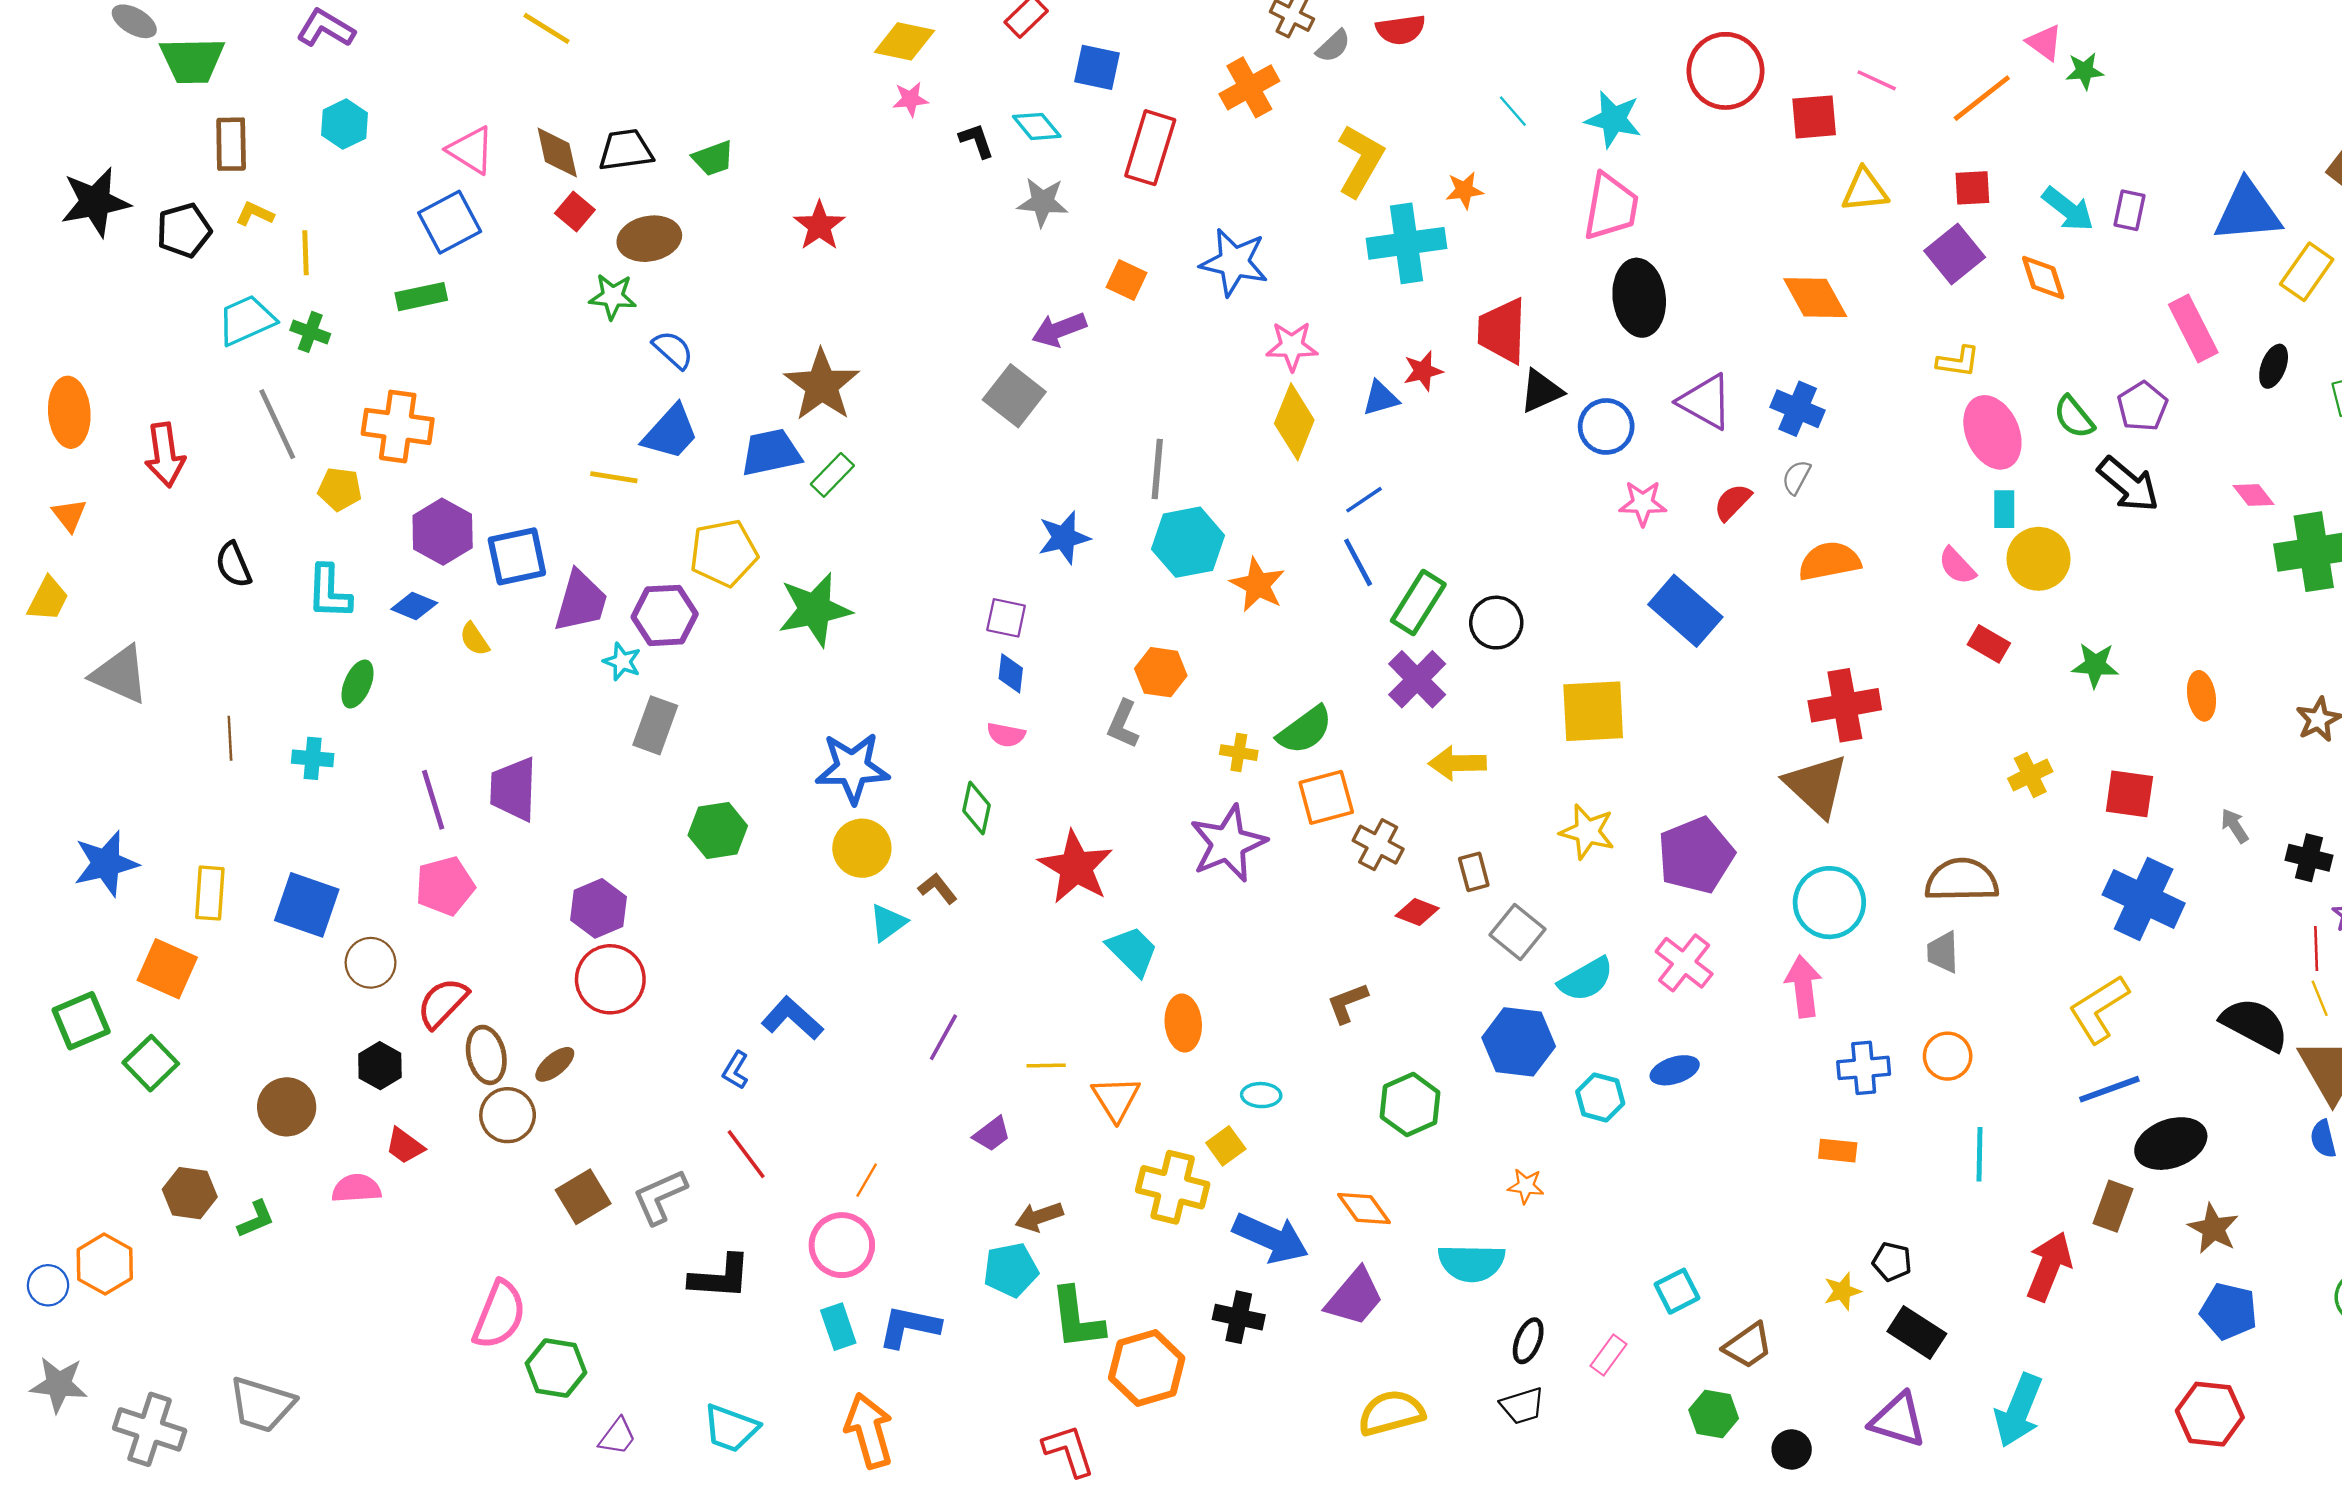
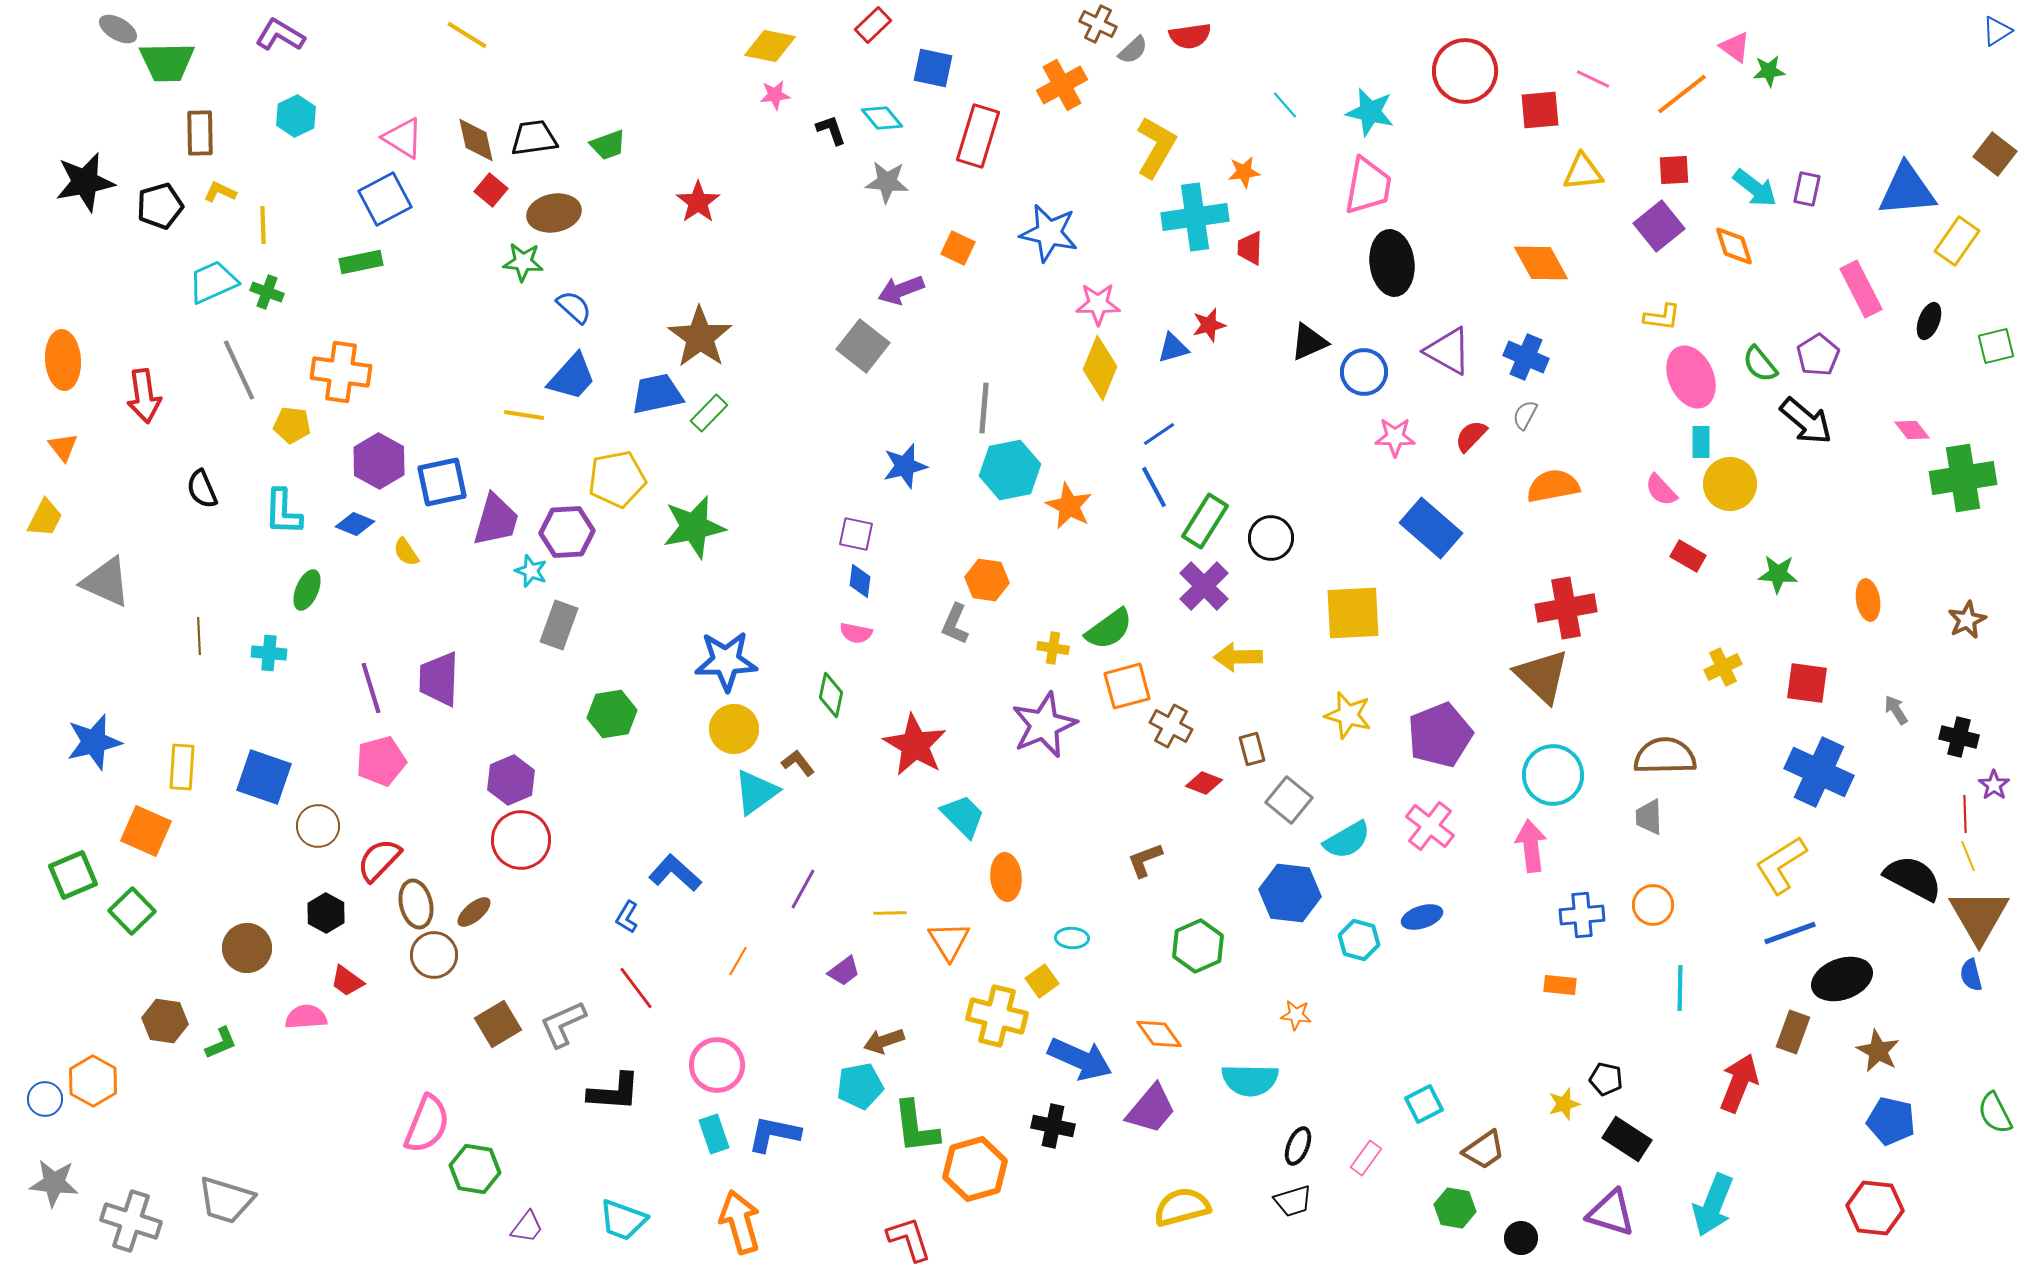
red trapezoid: (1502, 331) -> (1250, 248), moved, size x0.6
cyan triangle: (888, 923) -> (756, 792), size x1.4
orange line: (867, 1180) -> (738, 961), moved

